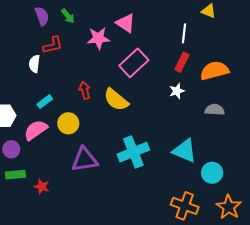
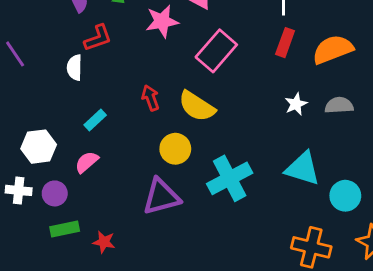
white star: (177, 91) -> (296, 104), moved
yellow circle: (68, 123) -> (175, 149), moved
pink semicircle: (36, 130) -> (87, 162), size x0.7

